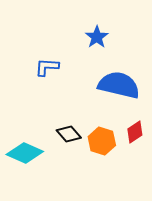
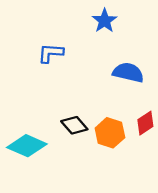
blue semicircle: (119, 85) -> (128, 72), size x0.7

